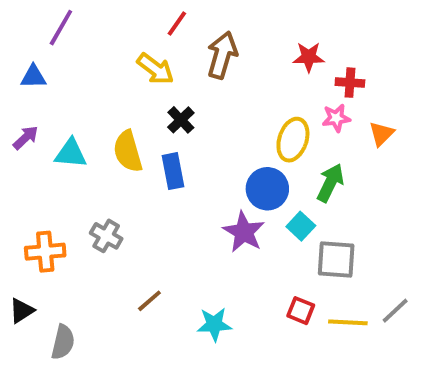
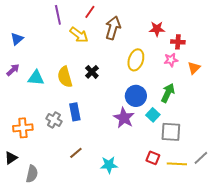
purple line: (61, 28) -> (58, 15), moved, turned -42
blue triangle: (33, 77) -> (17, 39), turned -40
black cross: (181, 120) -> (92, 72), moved
yellow ellipse: (293, 140) -> (136, 60), moved
blue rectangle: (173, 171) -> (75, 112), moved

